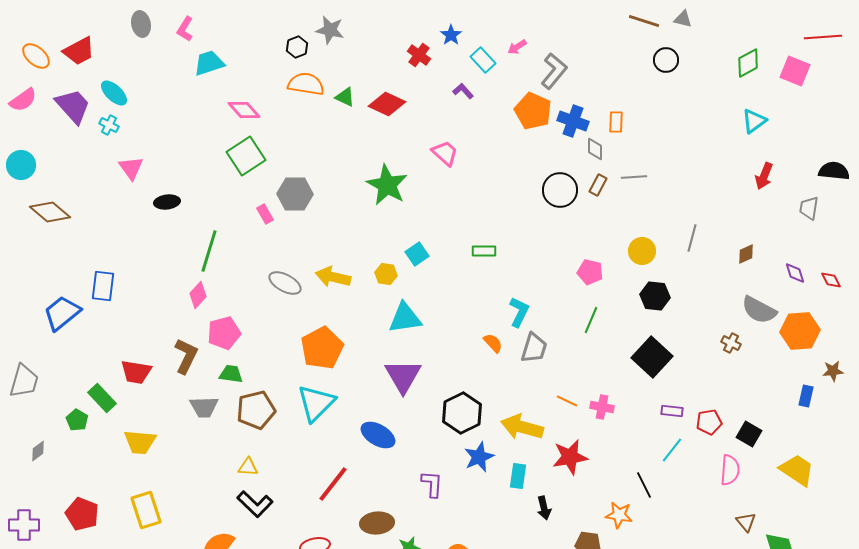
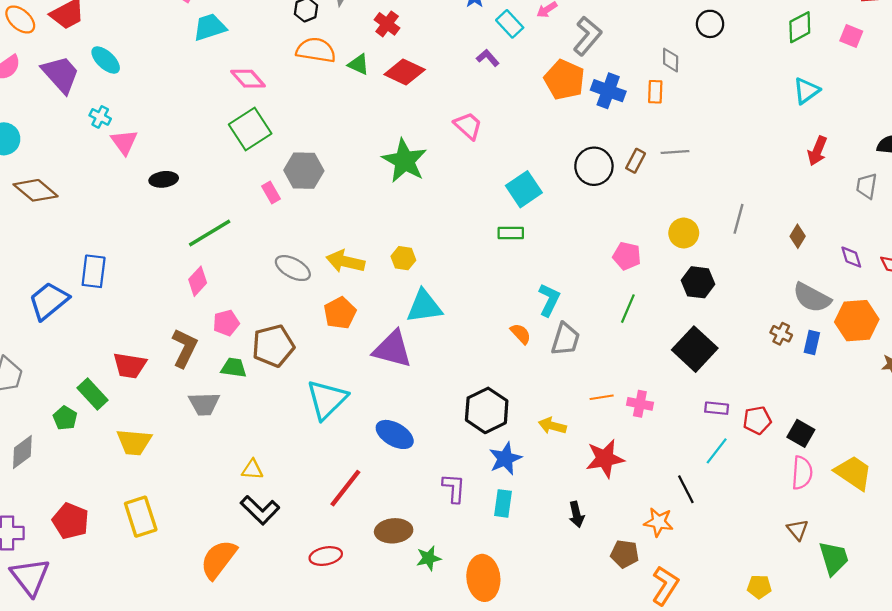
red cross: (419, 55) -> (387, 24), moved
pink square: (795, 71) -> (851, 36), size x0.7
cyan cross: (109, 125) -> (100, 117), moved
gray diamond: (595, 149) -> (671, 60), moved
green line: (209, 251) -> (210, 233), turned 42
cyan square: (417, 254) -> (524, 189), moved, size x1.4
brown diamond: (746, 254) -> (798, 236), turned -35
pink pentagon: (224, 333) -> (226, 323), size x0.7
orange pentagon: (322, 348) -> (340, 313), moved, size x0.7
purple triangle: (403, 376) -> (392, 349), moved, turned -45
blue rectangle: (806, 396) -> (812, 343), moved
orange line: (567, 401) -> (602, 397), turned -35
brown pentagon: (256, 410) -> (273, 346), moved
yellow arrow: (522, 427) -> (552, 426), size x0.6
gray diamond: (38, 451) -> (22, 452), size x1.5
pink semicircle: (730, 470) -> (802, 473), moved
cyan rectangle: (518, 476) -> (503, 503), moved

